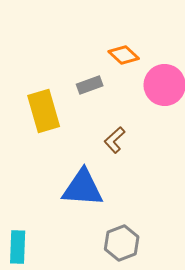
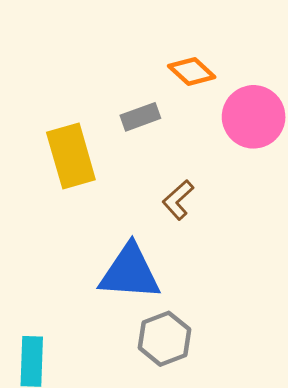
gray hexagon: (122, 243) -> (165, 339), moved

